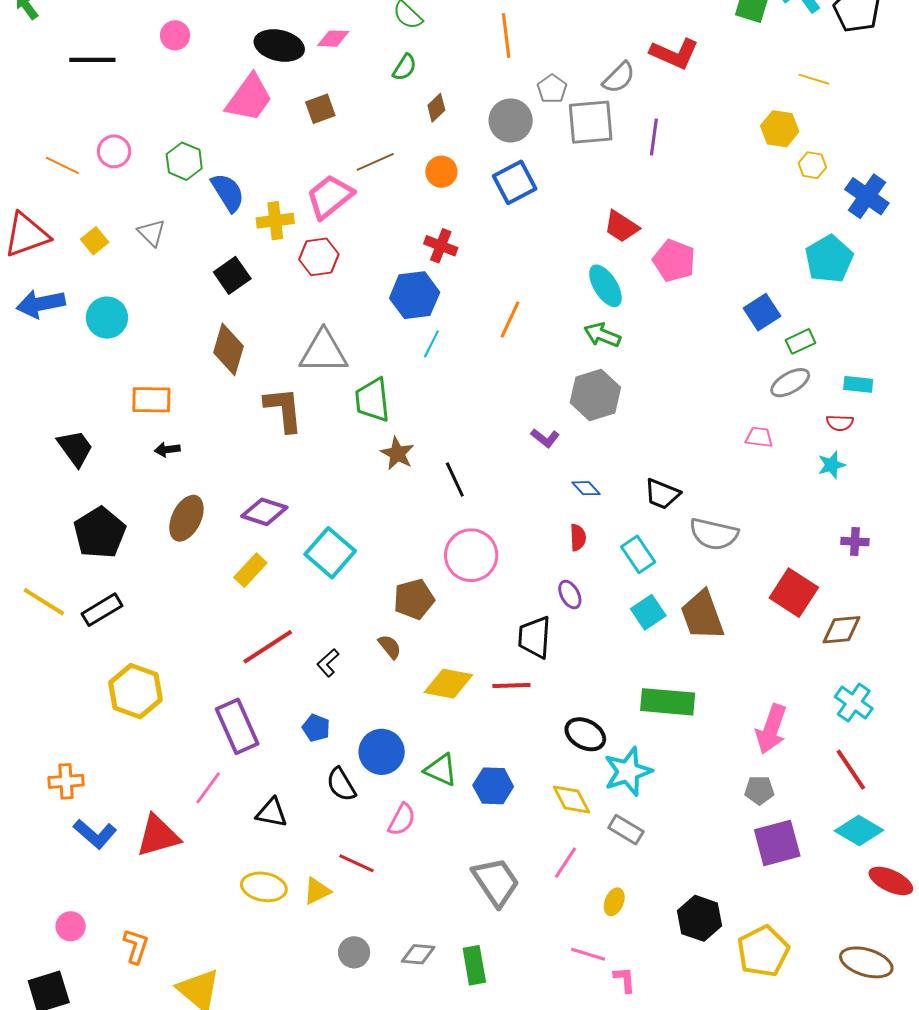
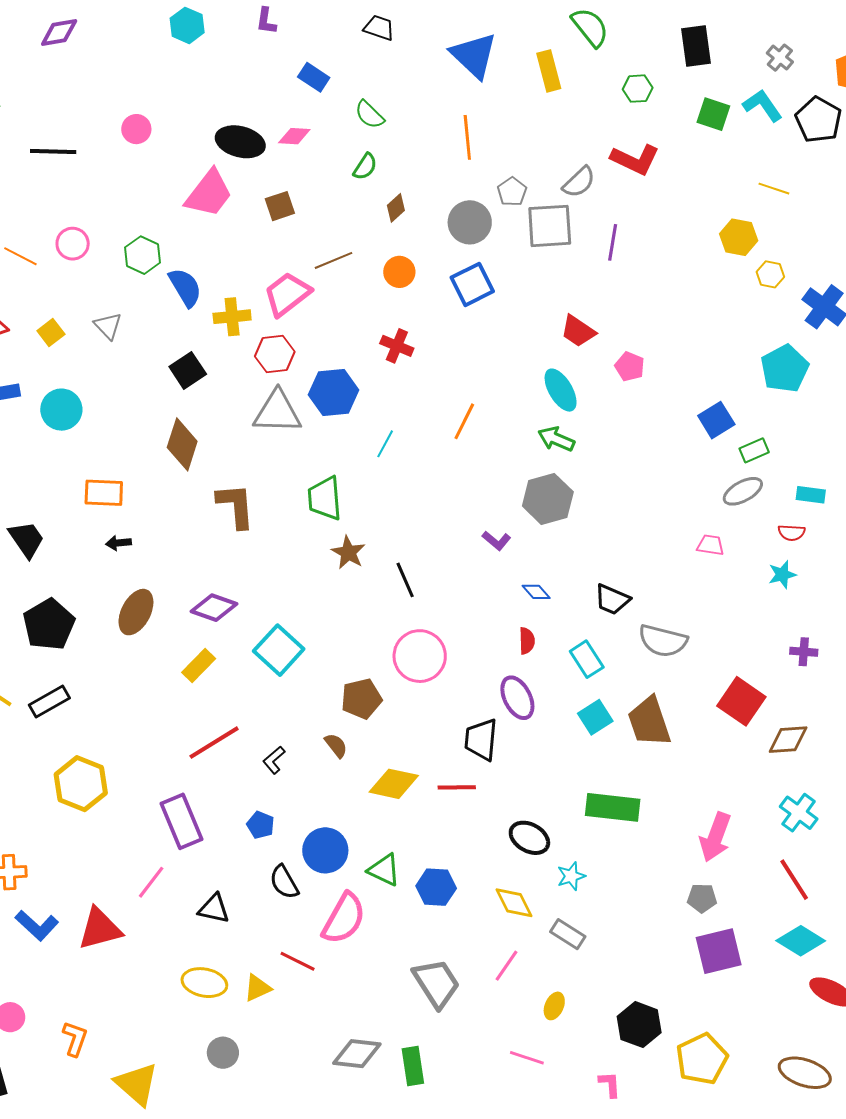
pink pentagon: (674, 261) -> (630, 366), size x0.7
blue hexagon: (415, 295) -> (334, 392), moved
gray triangle: (324, 352) -> (277, 412), moved
purple ellipse: (570, 595) -> (517, 698), size x1.5
cyan star: (628, 772) -> (571, 876), size x0.6
pink semicircle: (402, 819) -> (344, 919), size x1.6
gray circle: (354, 952) -> (223, 1053), moved
gray diamond: (418, 954) -> (357, 1054), size x1.4
pink L-shape: (625, 980) -> (610, 1084), moved

